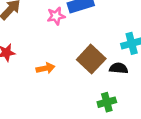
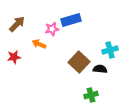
orange arrow: (46, 68) -> (39, 44), moved, turned -144

